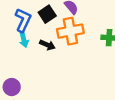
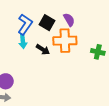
black square: (47, 14) -> (47, 23), turned -35

